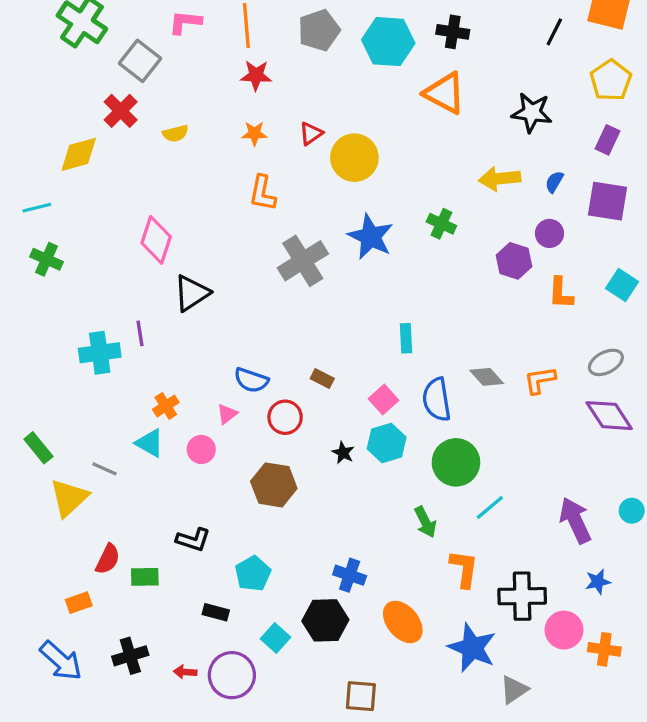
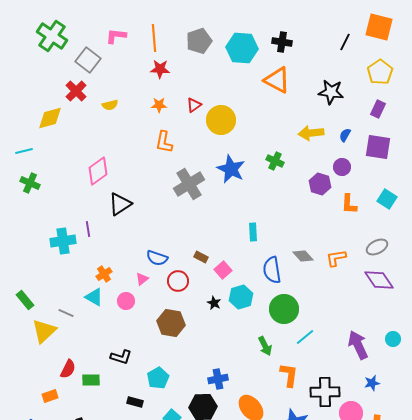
pink diamond: (156, 240) -> (98, 171), turned 36
pink square: (383, 399) -> (223, 270), moved
blue cross: (350, 575) -> (218, 379), turned -30

